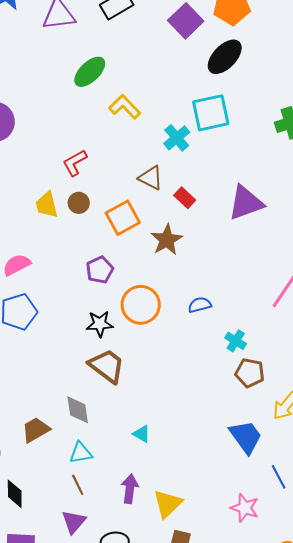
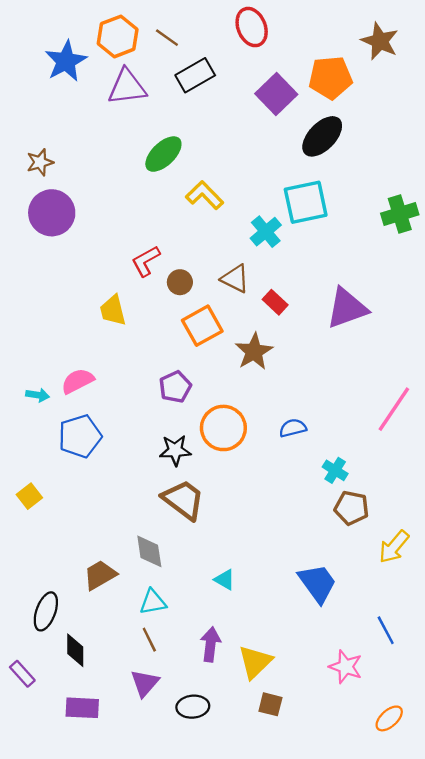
brown circle: (79, 203) -> (180, 282), moved
blue trapezoid: (246, 437) -> (317, 583), moved

